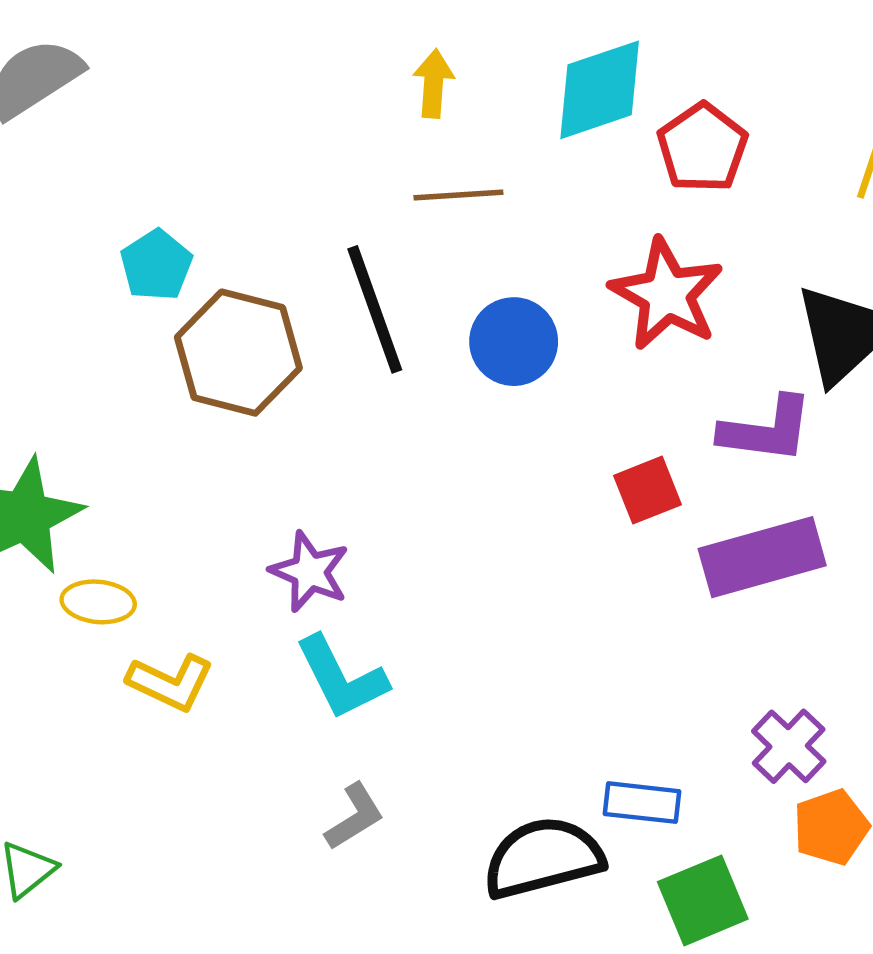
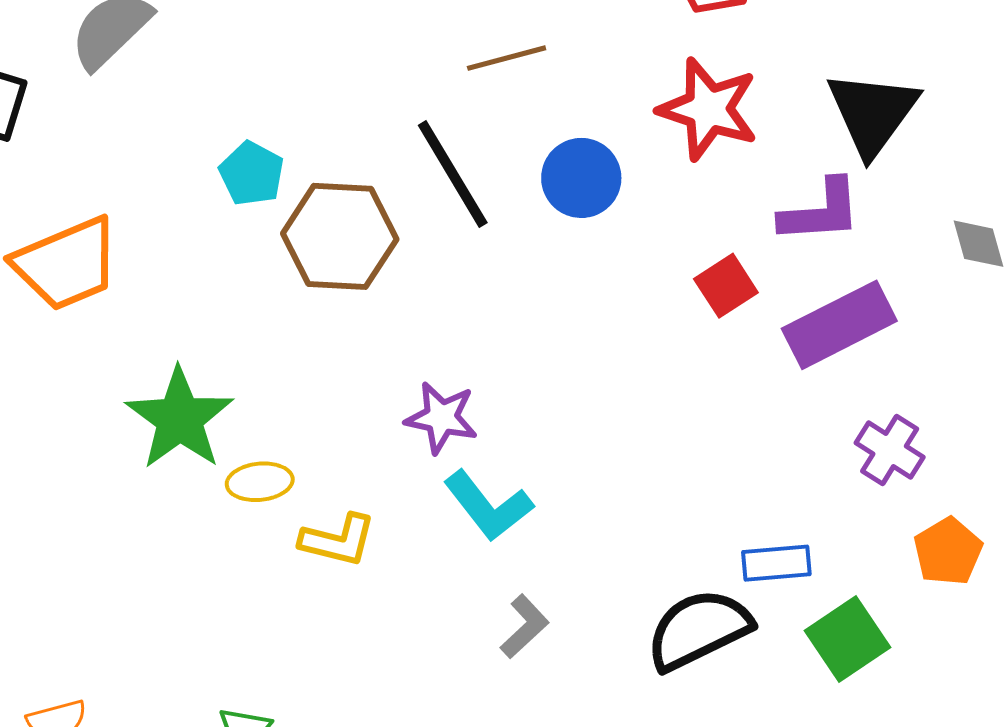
purple cross: (789, 746) -> (890, 450), moved

